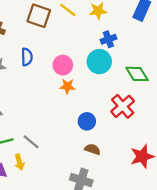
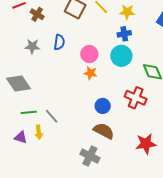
blue cross: (108, 39) -> (124, 34), moved
red cross: (123, 106) -> (136, 98), turned -35
brown semicircle: (93, 149) -> (104, 131), size x1.5

